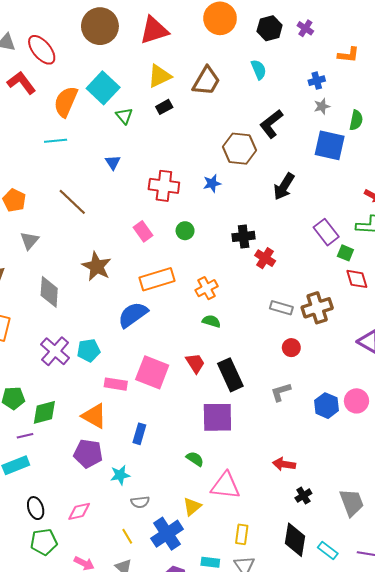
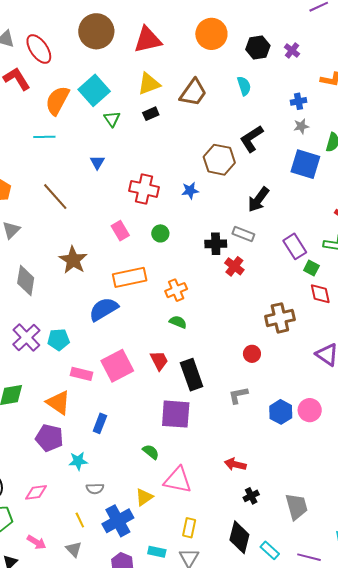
gray rectangle: (281, 308) -> (243, 234), moved
pink square: (152, 372) -> (117, 366), turned 36

